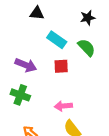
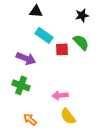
cyan rectangle: (57, 40) -> (44, 35), moved
red square: (61, 66) -> (62, 49), moved

